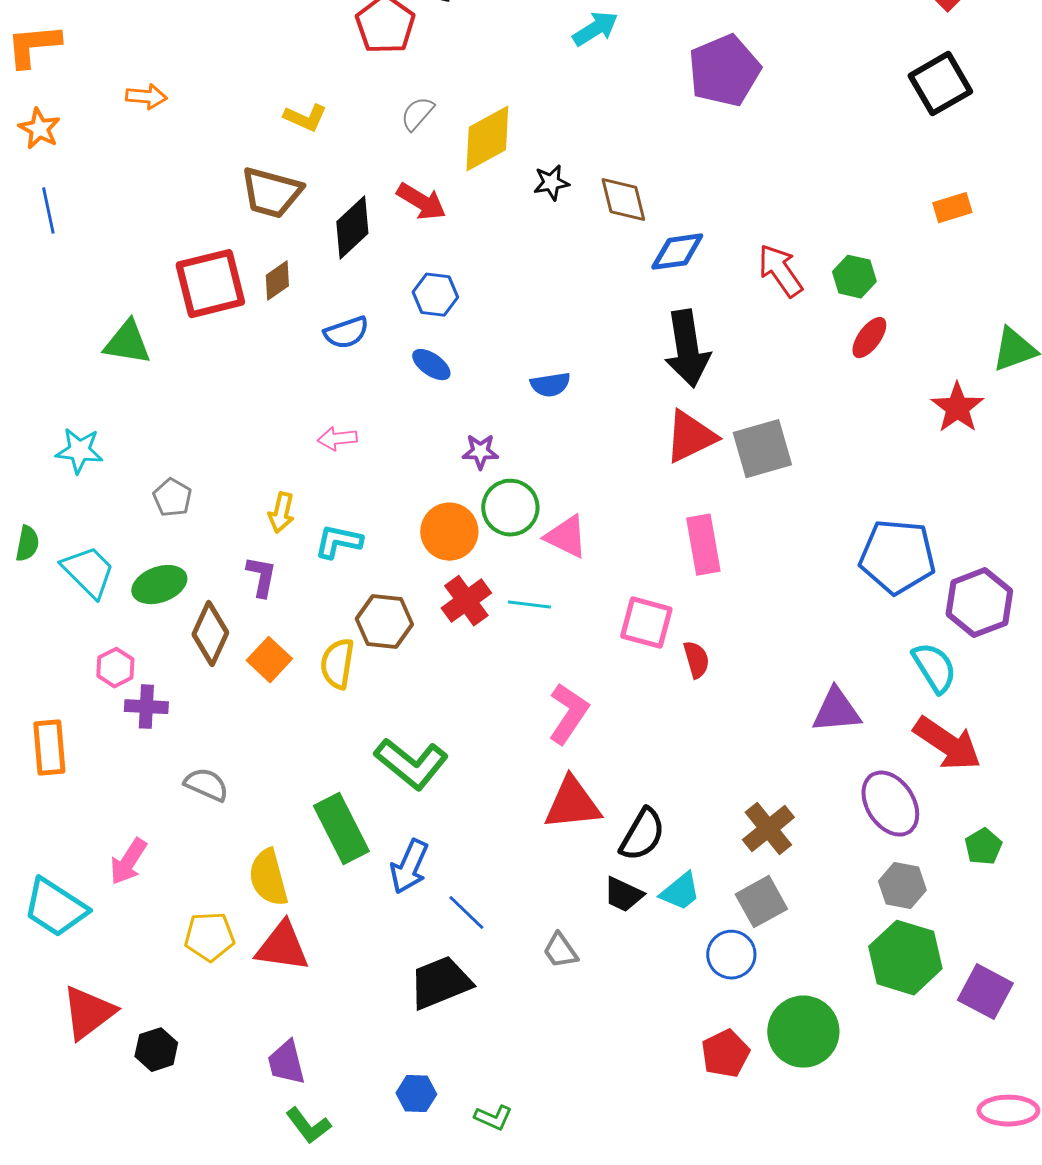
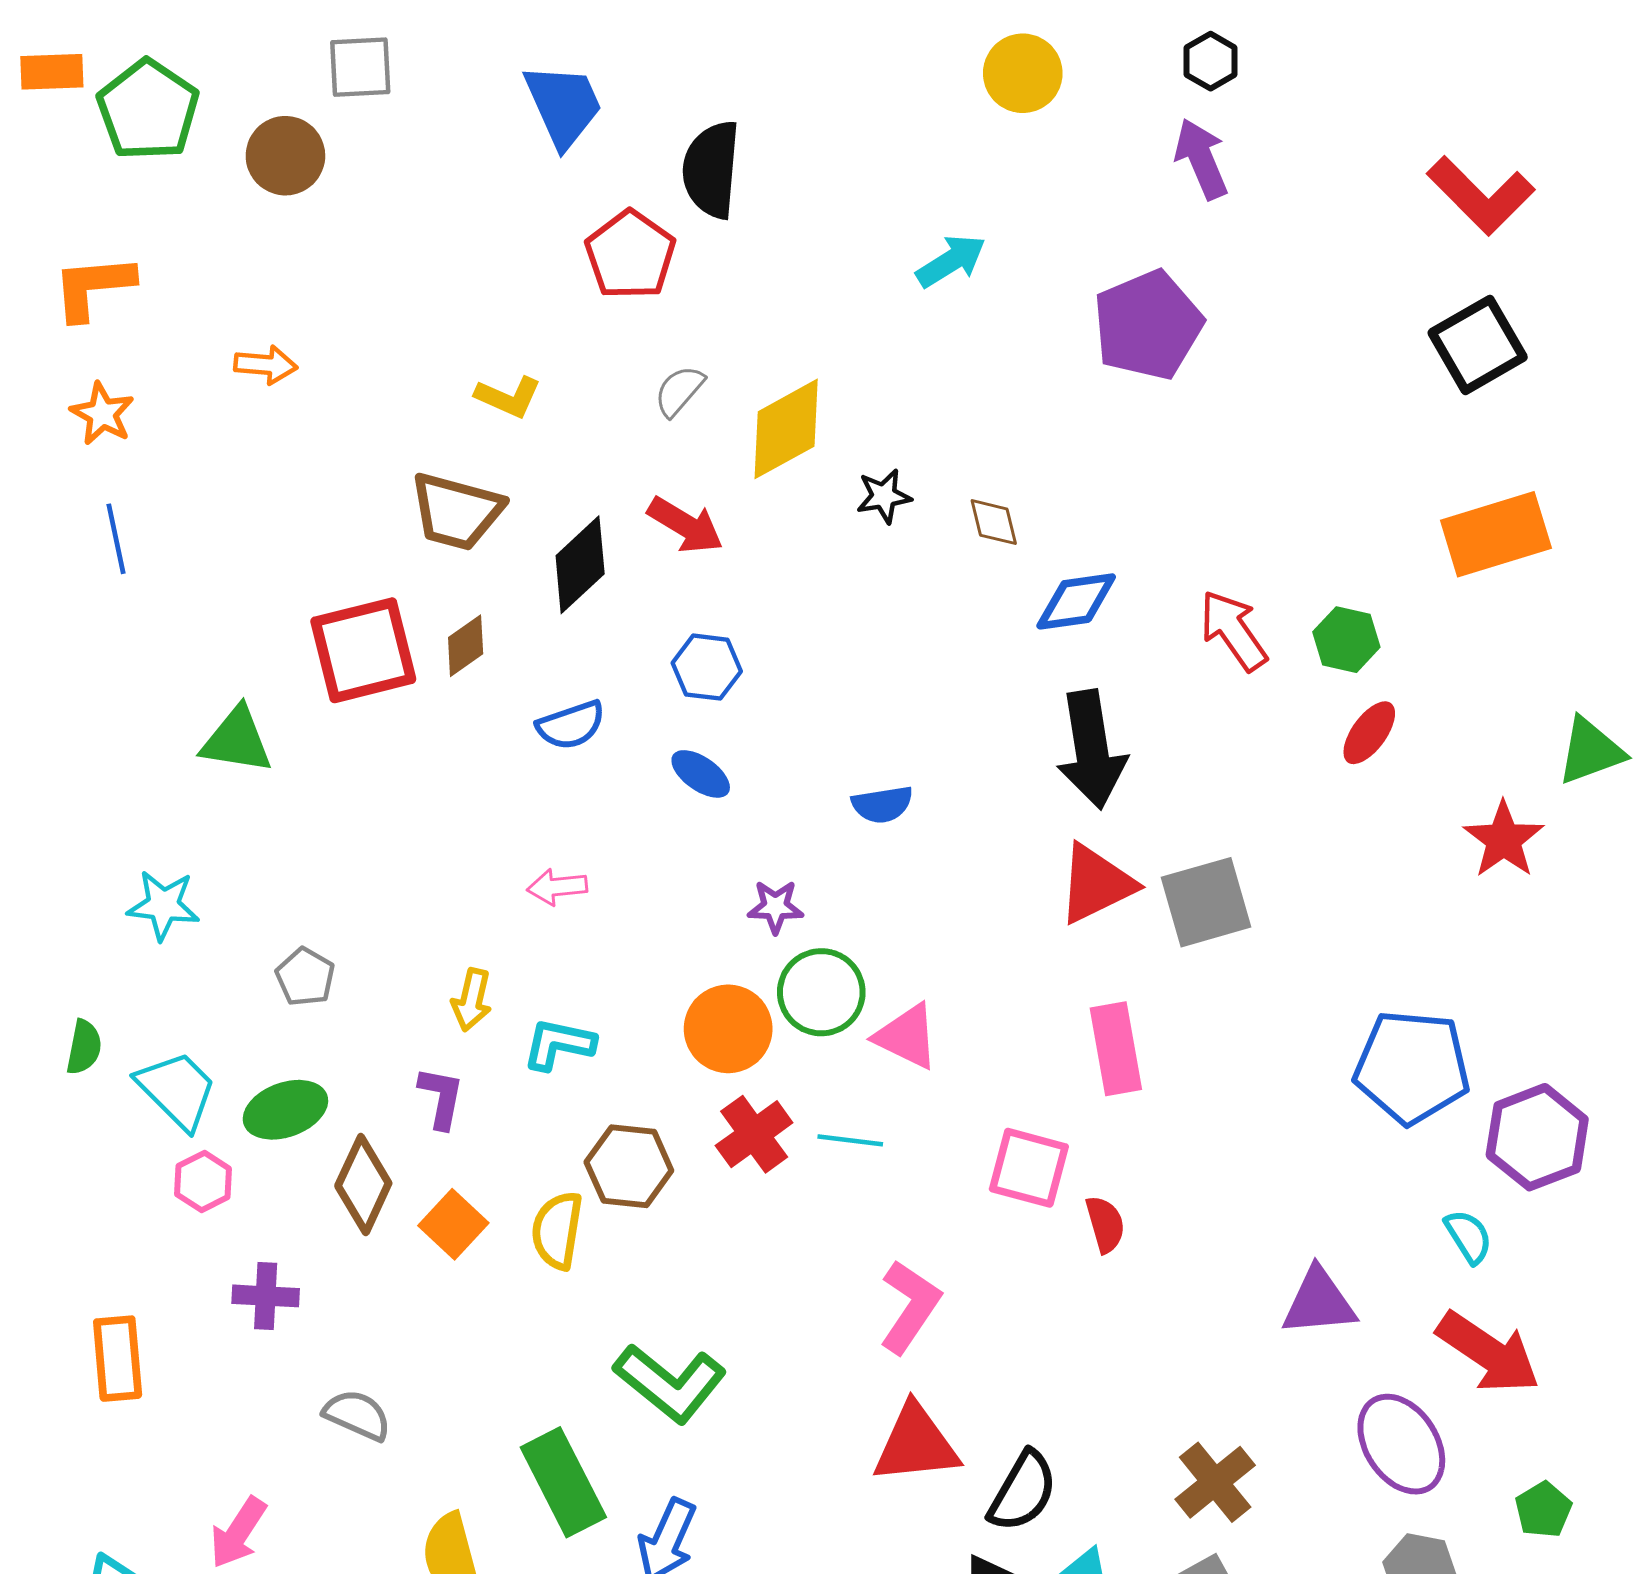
brown diamond: (623, 200) -> (994, 522), size x0.7
orange rectangle: (952, 208) -> (1496, 534), size x1.8
pink hexagon: (115, 668) -> (203, 1182), moved
cyan semicircle: (934, 668) -> (1468, 1236), size x0.7

